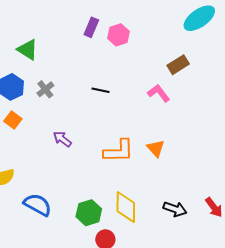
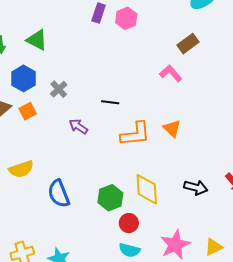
gray cross: (45, 89) -> (59, 89), moved
black line: (100, 90) -> (110, 102), moved
orange square: (13, 120) -> (28, 111), turned 30
blue semicircle: (38, 205) -> (59, 194), turned -136

